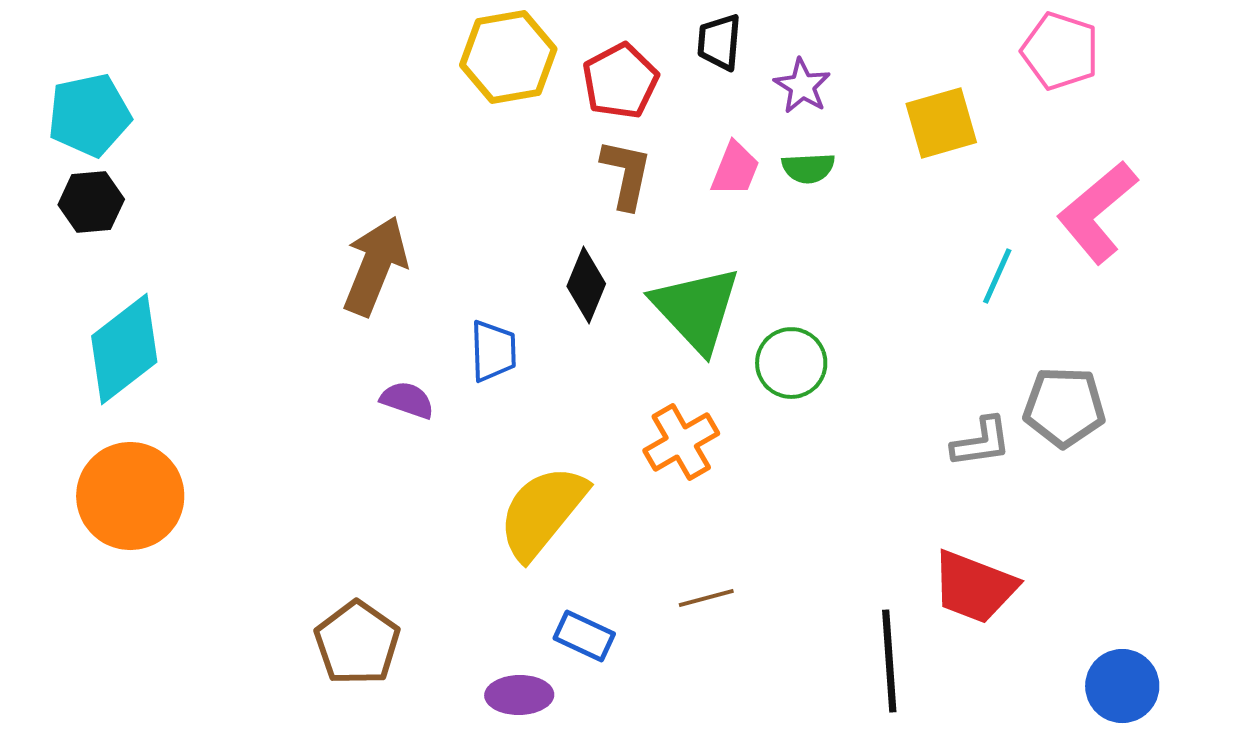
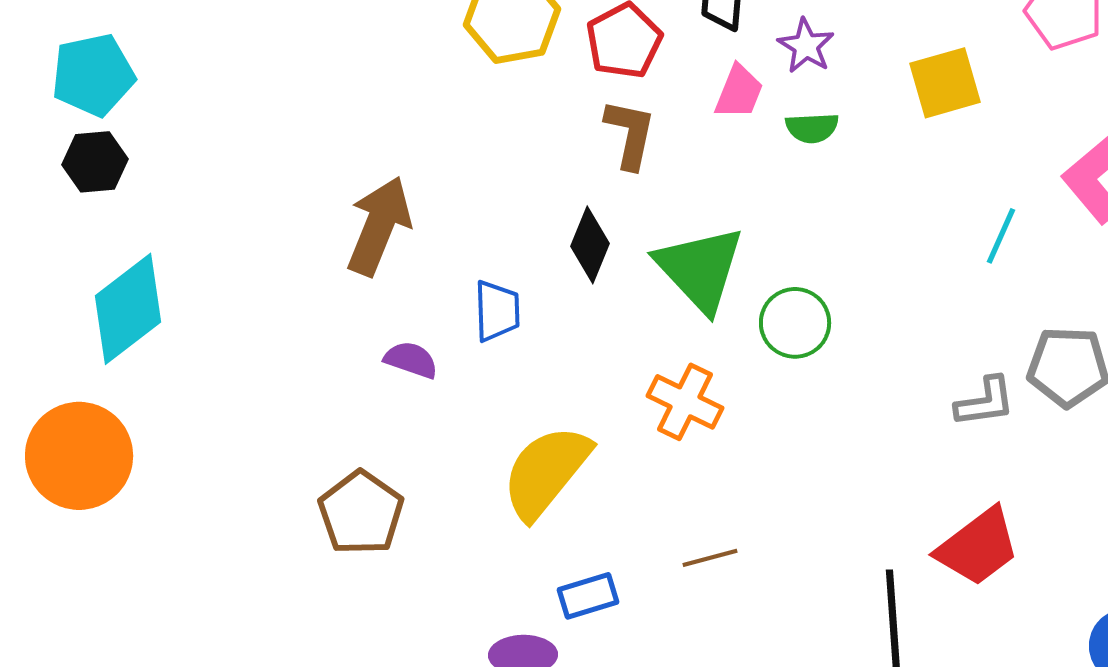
pink trapezoid: (735, 169) -> (739, 92), moved
orange cross: (681, 442) -> (685, 402), turned -34
orange circle: (130, 496) -> (79, 456), moved
red trapezoid: (974, 587) -> (978, 547), turned -58
blue rectangle: (584, 636) -> (588, 596), turned -42
brown pentagon: (357, 643) -> (361, 513), moved

